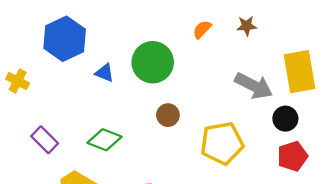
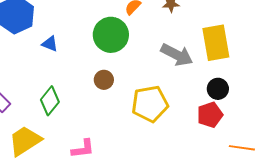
green circle: (153, 62) -> (111, 35), moved
black circle: (285, 119) -> (218, 89), moved
green diamond: (105, 140) -> (50, 101), turned -72

